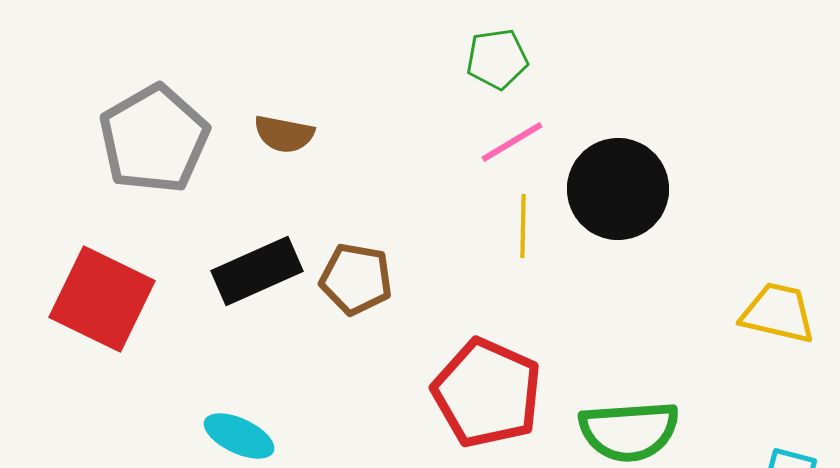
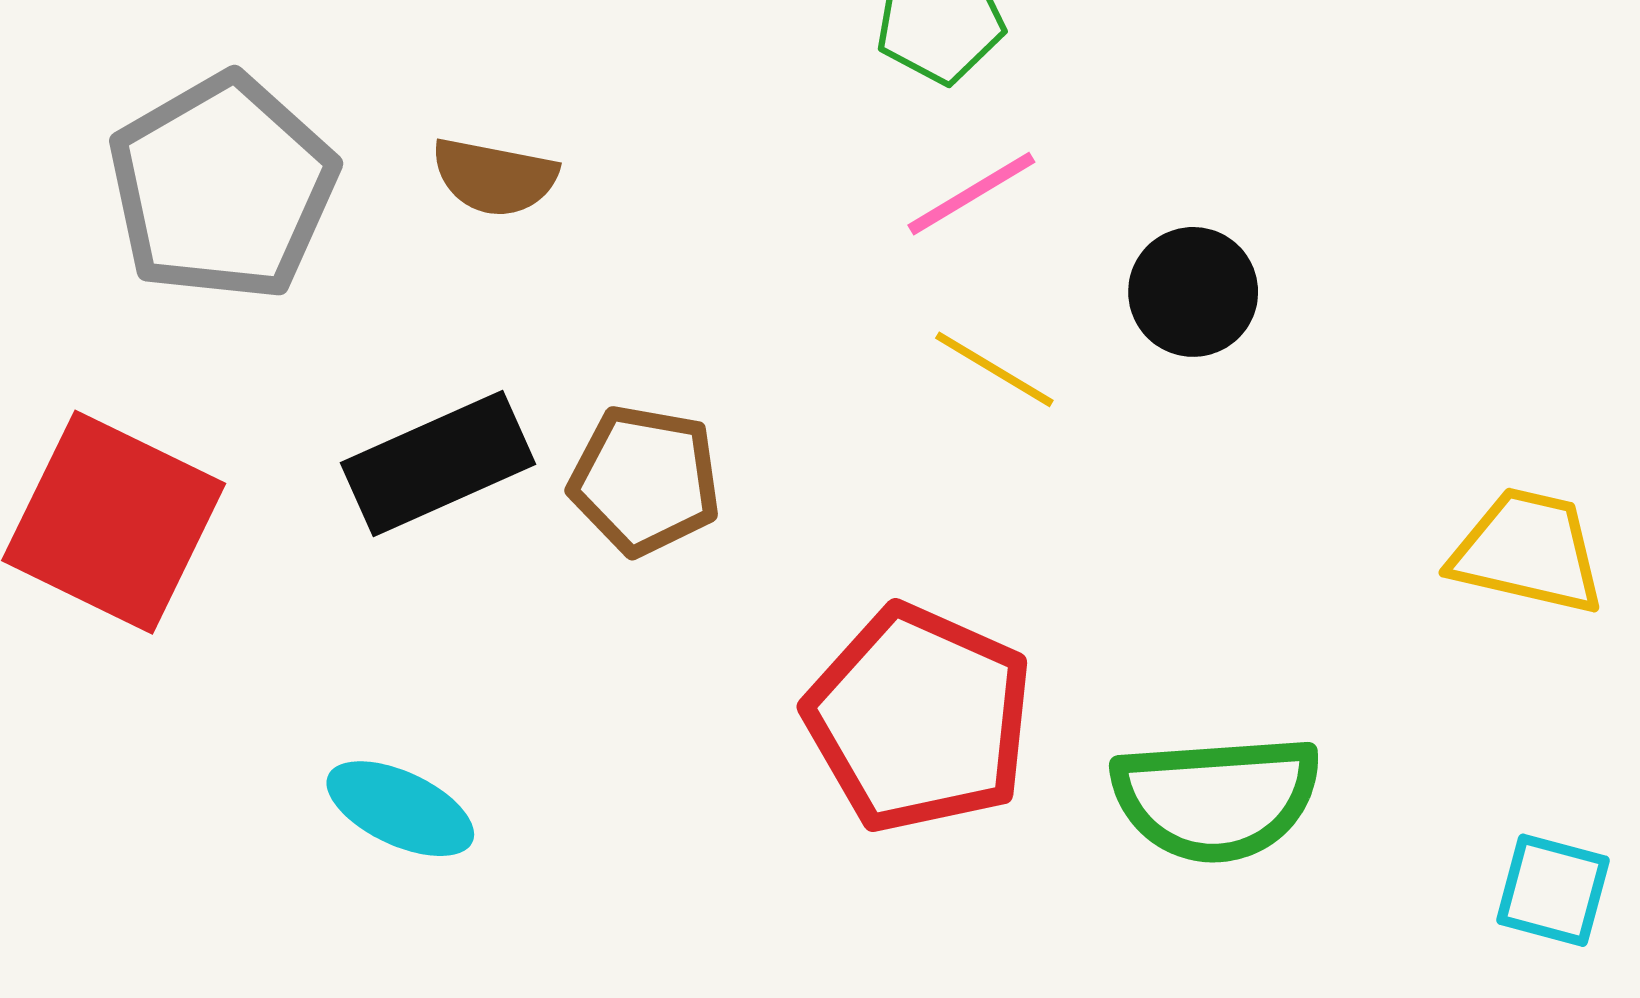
black circle: (618, 189) -> (1193, 292), size x0.6
yellow line: (523, 226) -> (994, 369), turned -60

